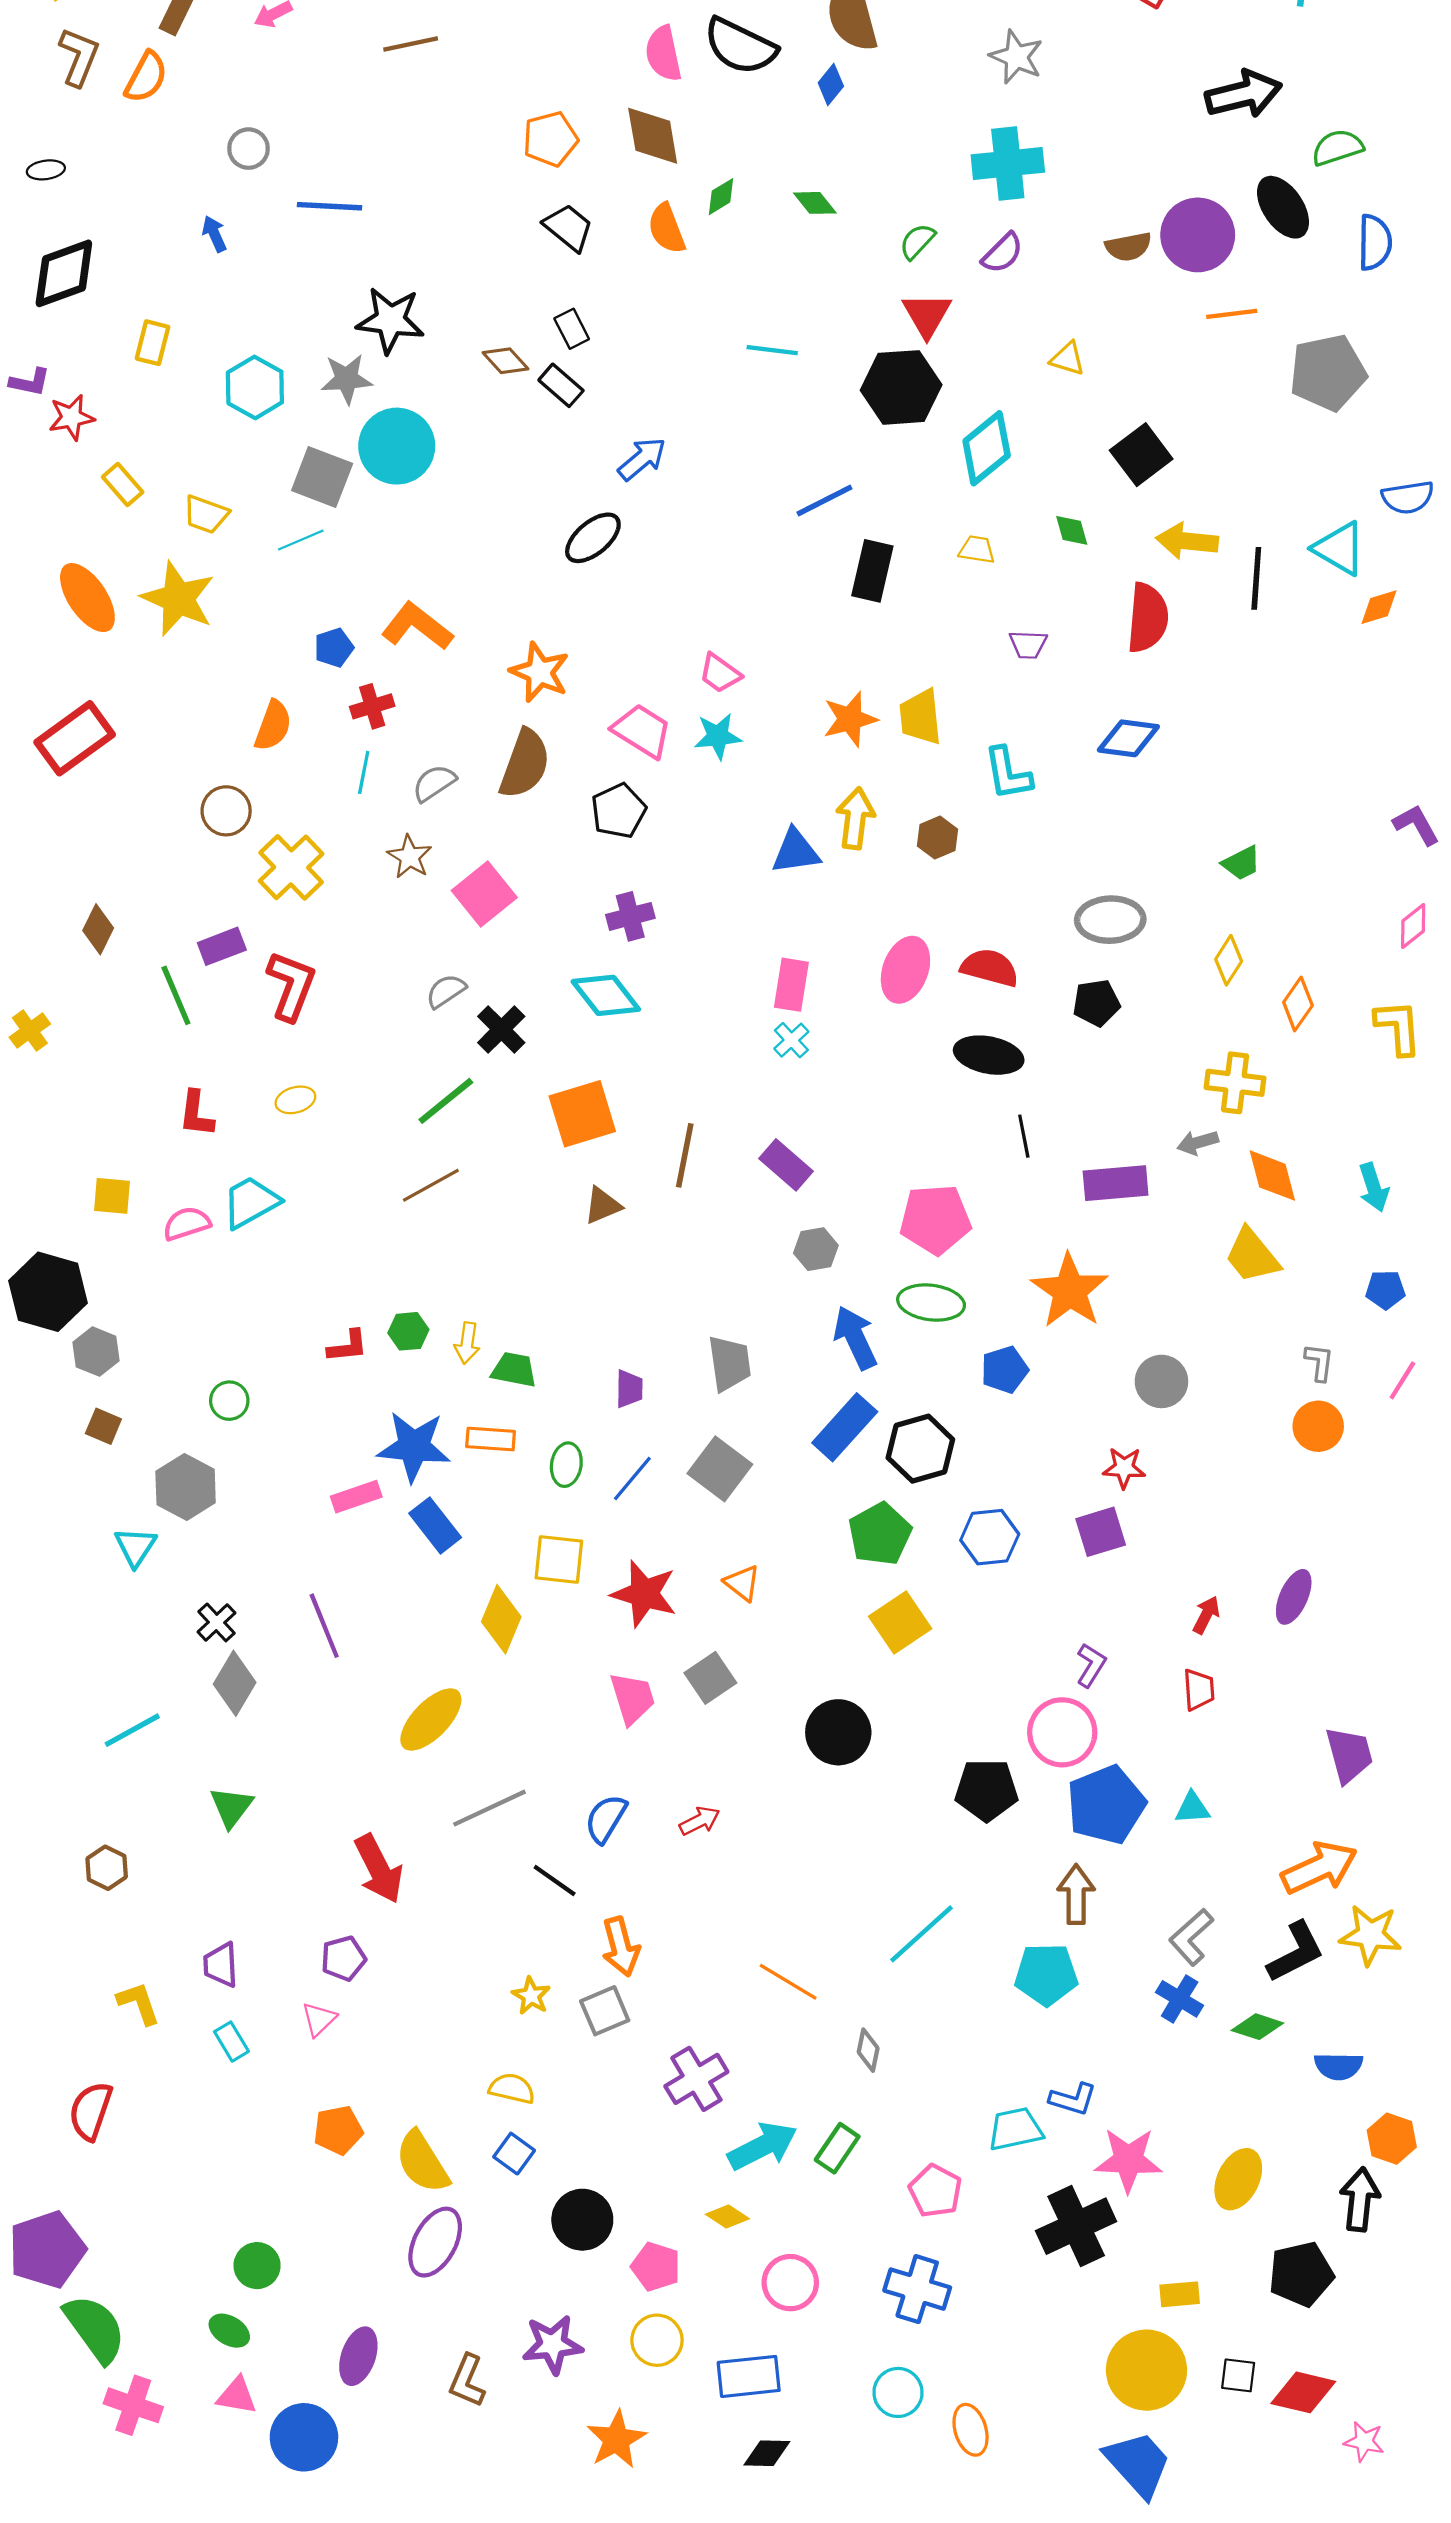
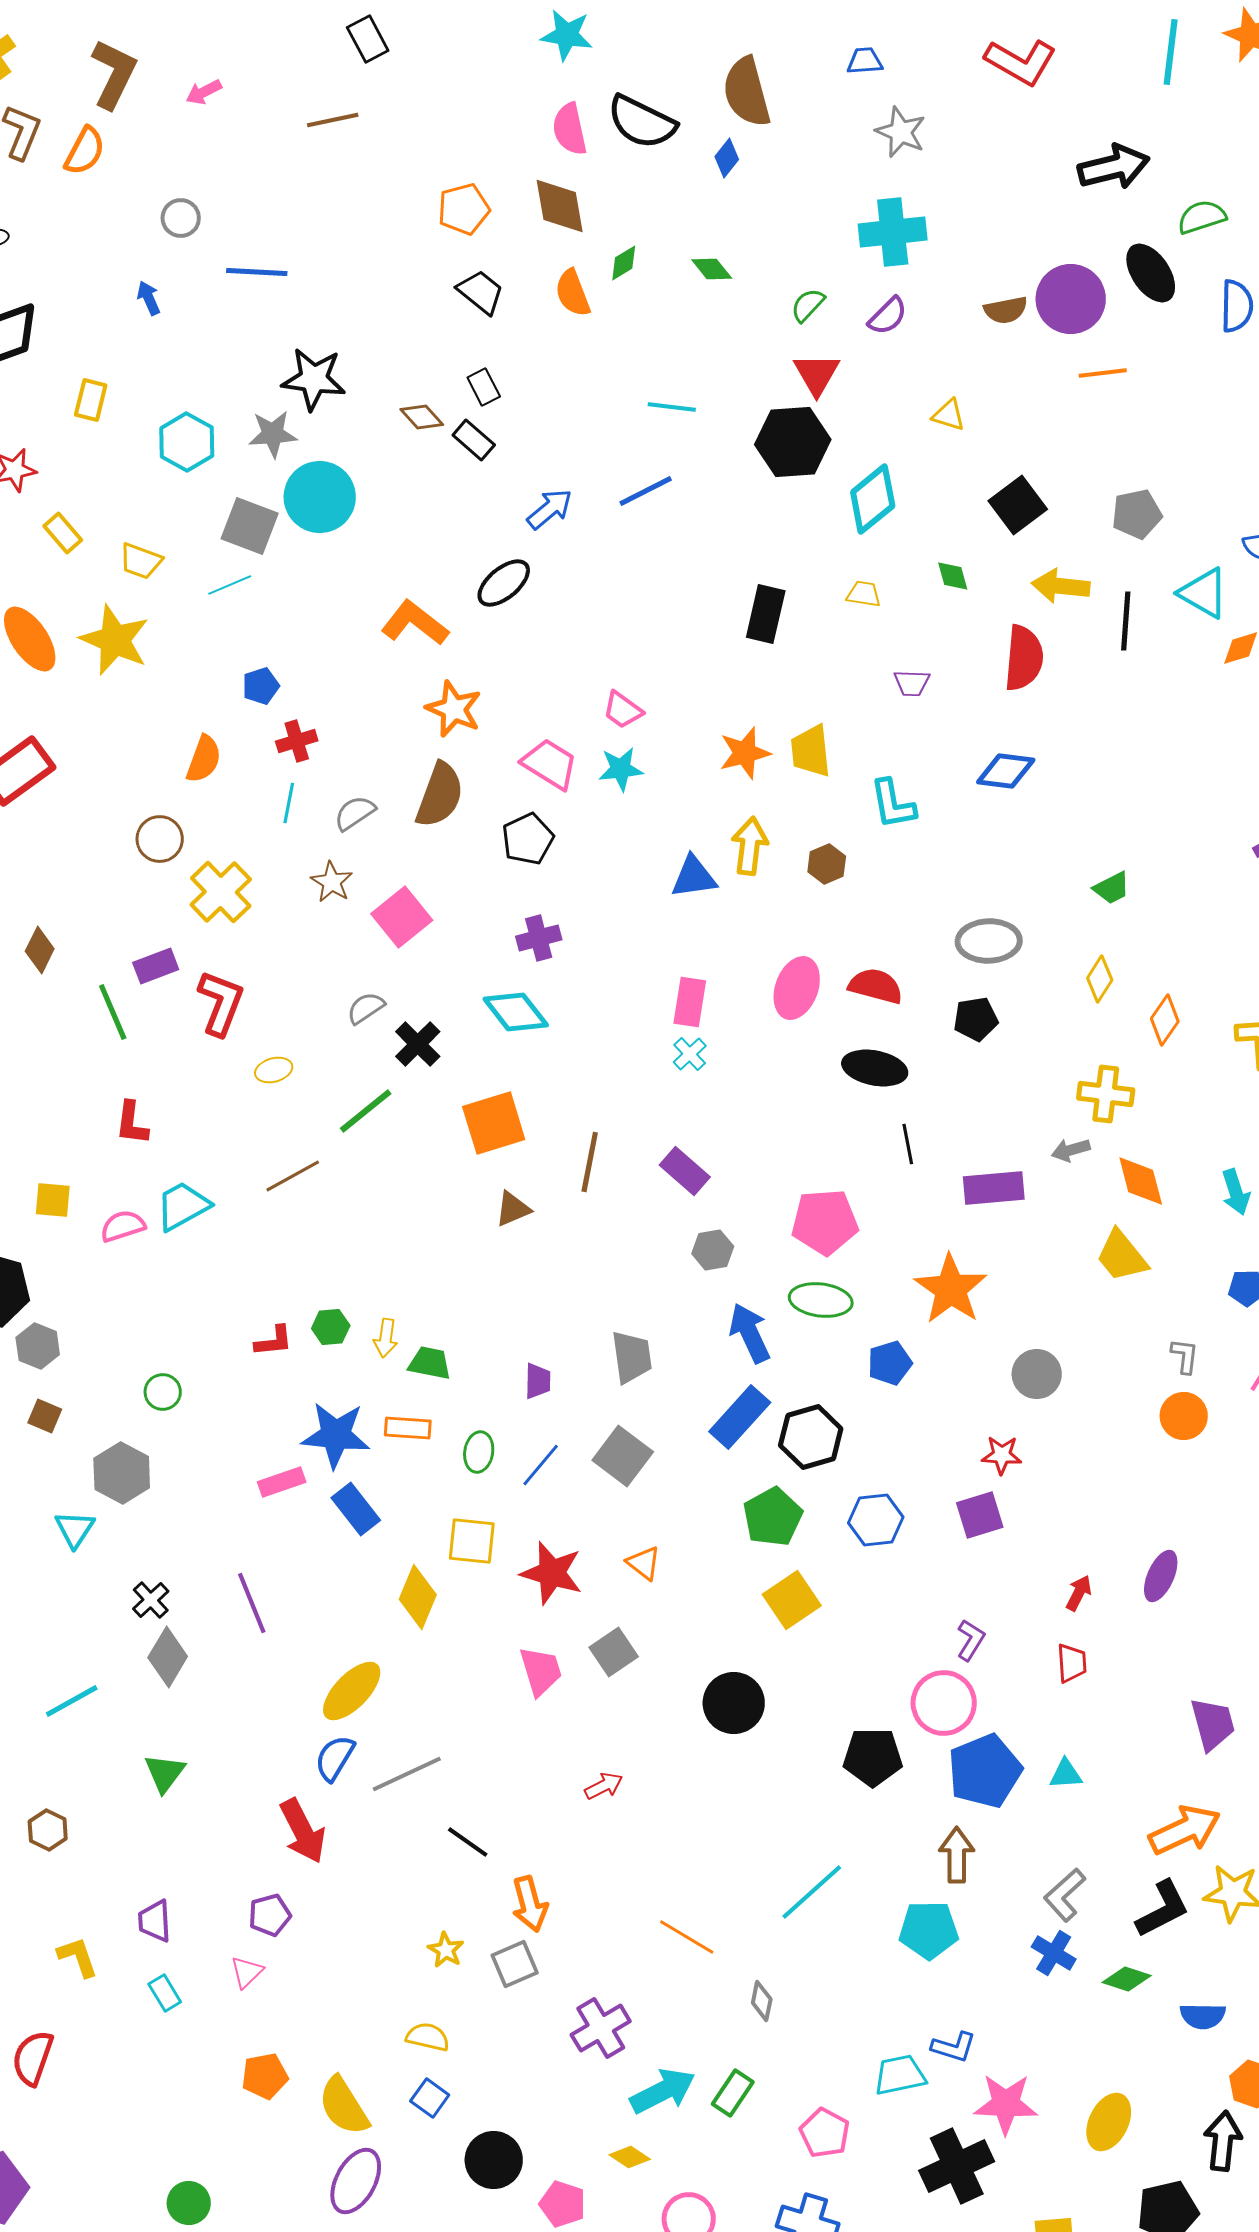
gray pentagon: (1328, 373) -> (1137, 514), moved, size x0.7
blue line: (824, 500) -> (646, 491), moved
orange L-shape: (417, 626) -> (415, 623), moved
yellow ellipse: (295, 1100) -> (274, 1070), moved
brown line: (431, 1185) -> (293, 1176), moved
blue semicircle: (606, 1819) -> (335, 1758), moved

